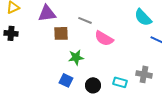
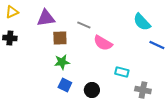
green star: (76, 57) -> (62, 62), moved
gray cross: (144, 74) -> (143, 90), moved
cyan rectangle: (120, 82) -> (122, 72), moved

